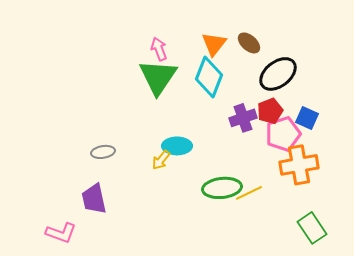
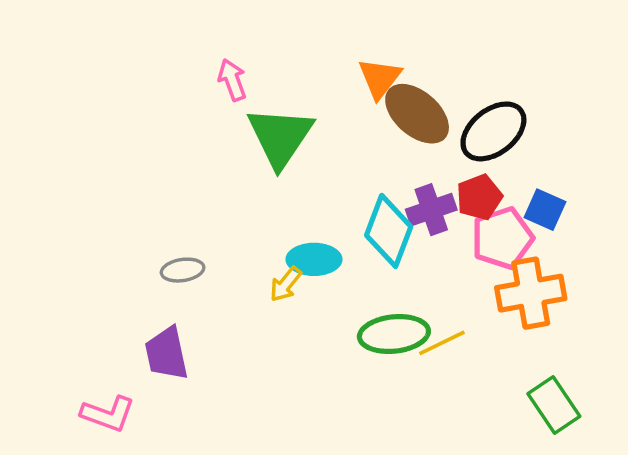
brown ellipse: (249, 43) -> (417, 114), moved, size x1.6
pink arrow: (159, 49) -> (232, 80), moved
cyan diamond: (209, 77) -> (389, 231), moved

